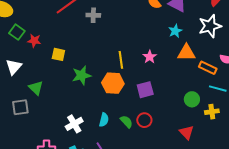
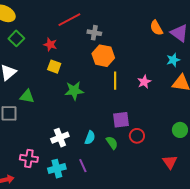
red star: (34, 41) -> (50, 45), moved
orange hexagon: (113, 83) -> (103, 56), moved
green triangle: (36, 88) -> (27, 96), turned -42
purple square: (145, 90) -> (121, 120), moved
red circle: (144, 120) -> (137, 136), moved

